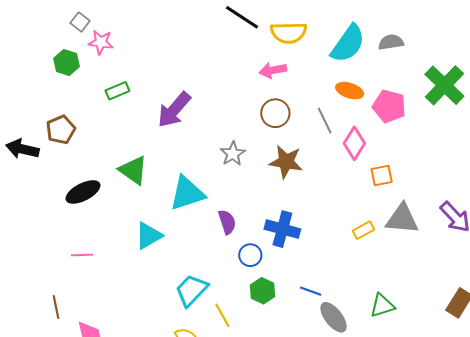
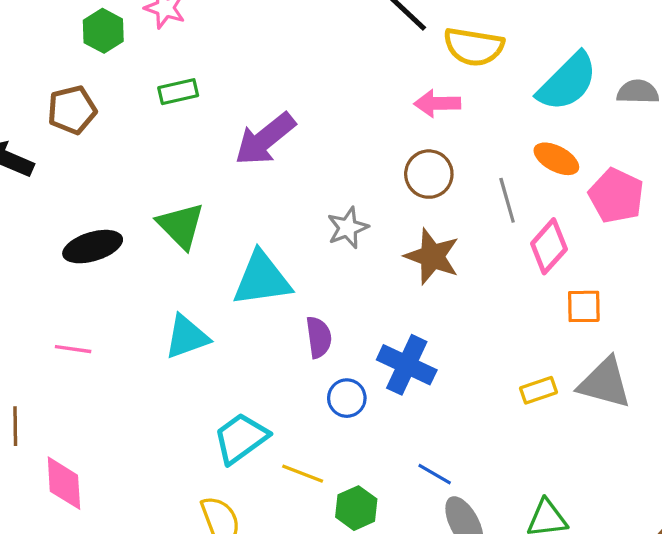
brown pentagon: (61, 130) -> (72, 110), moved
green hexagon: (263, 291) -> (356, 508), moved
yellow line: (222, 315) -> (303, 474), moved, turned -50

